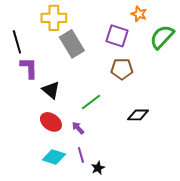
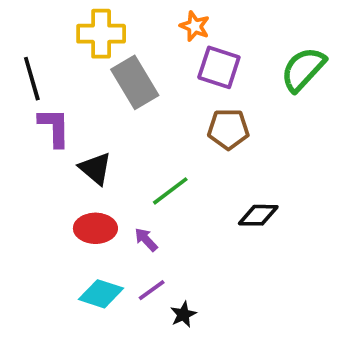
orange star: (139, 14) -> (195, 26), moved
red ellipse: (51, 122) -> (95, 228), turned -35
purple line: (81, 155) -> (152, 290), turned 70

